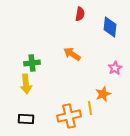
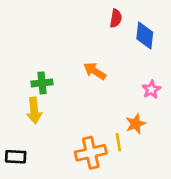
red semicircle: (80, 14) -> (116, 18), moved
black rectangle: (26, 119) -> (16, 157), moved

